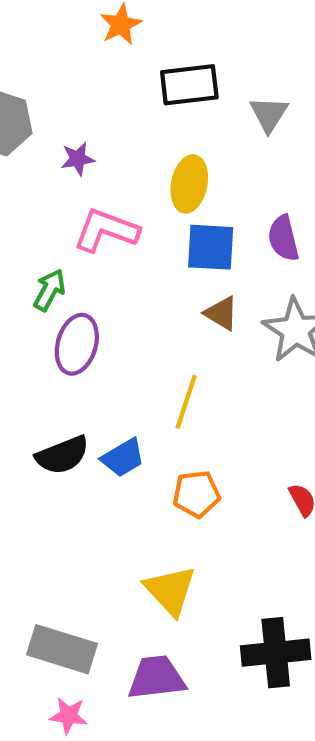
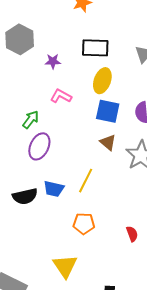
black rectangle: (189, 85) -> (95, 48), moved
pink L-shape: (106, 230) -> (61, 96), size x0.7
blue trapezoid: (123, 458) -> (54, 189), moved, turned 35

